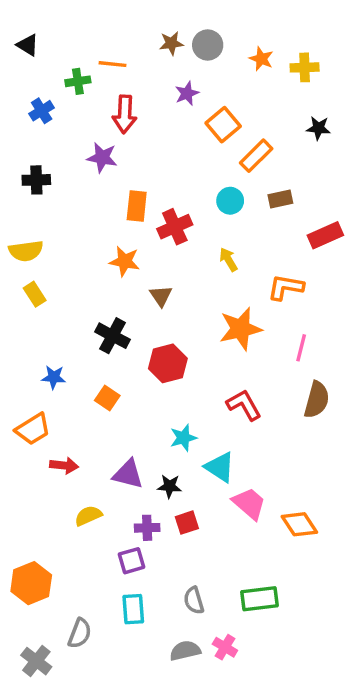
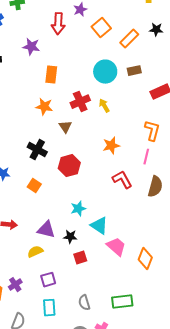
red arrow: (125, 114) -> (58, 24), moved
orange rectangle: (256, 156) -> (129, 39), moved
cyan circle: (230, 201) -> (105, 72), size x1.5
red cross: (175, 227) -> (80, 102), moved
orange L-shape: (286, 287) -> (152, 131), moved, turned 95
orange star: (241, 329) -> (111, 146), size x0.7
red L-shape: (244, 405) -> (122, 180), moved
yellow semicircle: (88, 516) -> (35, 252), moved
orange diamond: (299, 524) -> (145, 259), turned 55
purple cross: (147, 528) -> (15, 285), moved, turned -32

